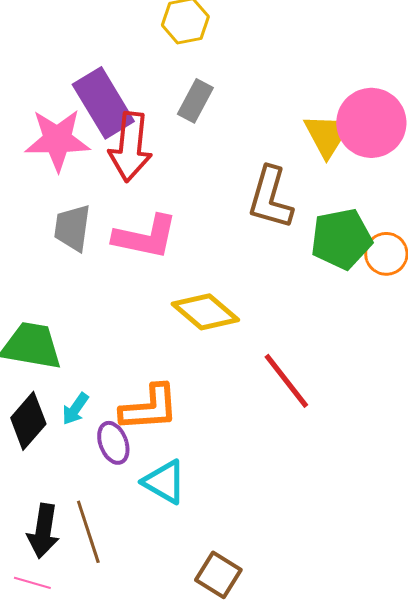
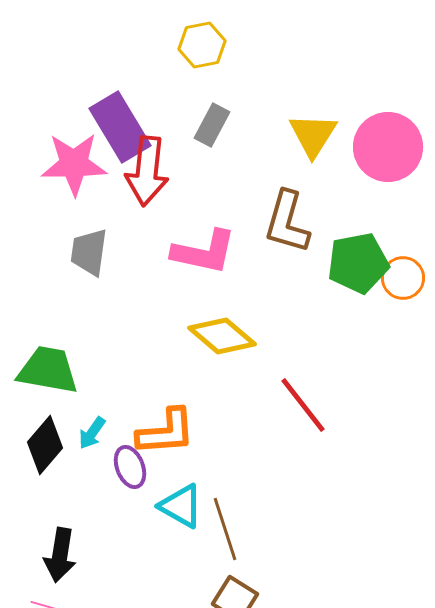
yellow triangle: (327, 135) -> (313, 135), moved
pink L-shape: (145, 237) -> (204, 252), moved
brown line: (88, 532) -> (225, 529), moved

